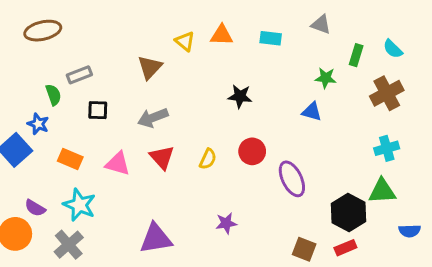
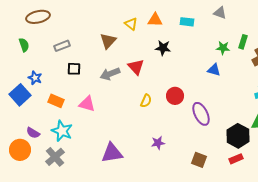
green rectangle: (356, 55) -> (243, 42), moved
green semicircle: (53, 95) -> (24, 45), moved
black star: (240, 96) -> (163, 48), moved
red triangle: (162, 157) -> (136, 67), moved
brown square: (304, 249) -> (199, 160), moved

